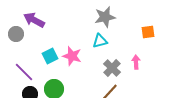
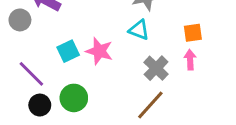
orange square: (148, 32) -> (193, 33), moved
cyan triangle: (100, 41) -> (139, 30), turned 35

